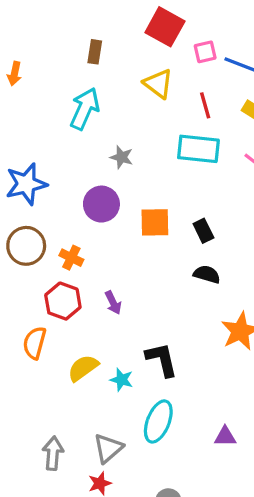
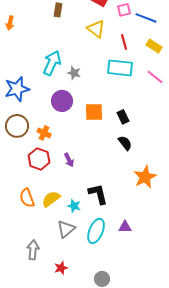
cyan arrow: (85, 109) -> (52, 63), moved
black semicircle: (207, 274) -> (125, 143), turned 35
orange semicircle: (35, 343) -> (27, 198), moved, turned -36
purple triangle: (225, 437) -> (125, 227), moved
gray triangle: (108, 448) -> (66, 229), moved

